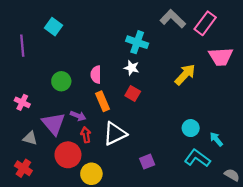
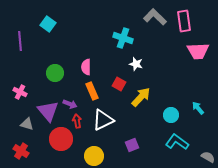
pink rectangle: (205, 23) -> (184, 21), turned -45
white star: (132, 68) -> (136, 64), moved
yellow arrow: (185, 75) -> (141, 97), moved
cyan arrow: (216, 139) -> (198, 108), moved
yellow circle: (91, 174) -> (94, 156), moved

